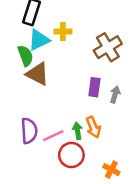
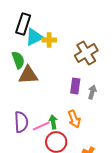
cyan triangle: (39, 40) -> (34, 37), moved
brown triangle: (38, 74) -> (28, 75), turned -30
green arrow: (78, 131) -> (53, 122), moved

